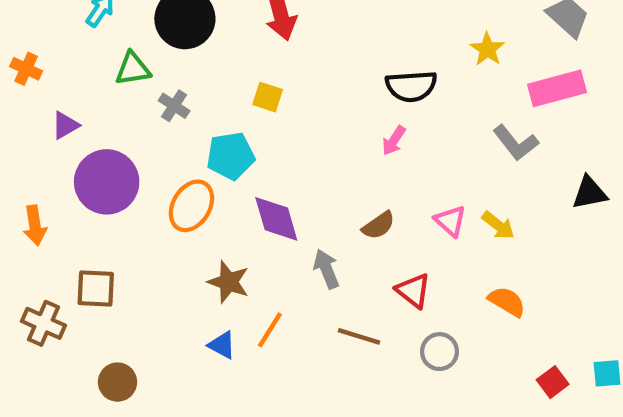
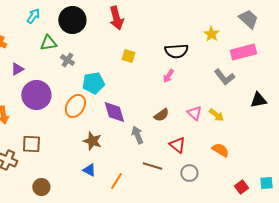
yellow square: (268, 97) -> (128, 56), moved
orange line: (270, 330) -> (116, 181), moved

